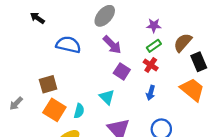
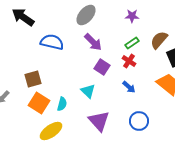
black arrow: (37, 18) -> (23, 17), size x1.6
purple star: (154, 25) -> (132, 16), moved
blue arrow: (151, 93) -> (129, 87), turned -64

